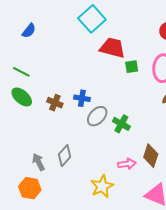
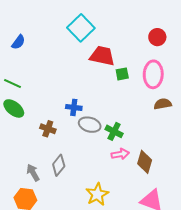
brown cross: (55, 103) -> (48, 129), moved
gray ellipse: (97, 116) -> (90, 125), turned 65
pink arrow: (127, 164) -> (120, 154), moved

